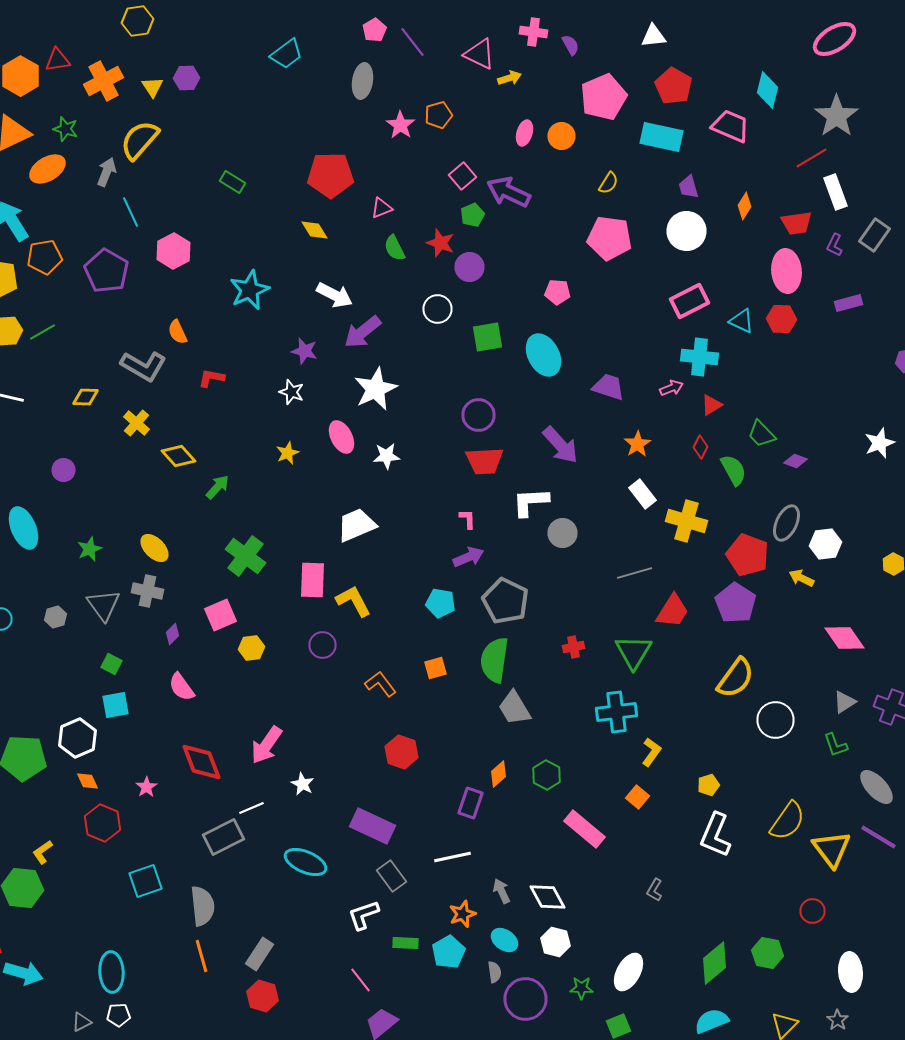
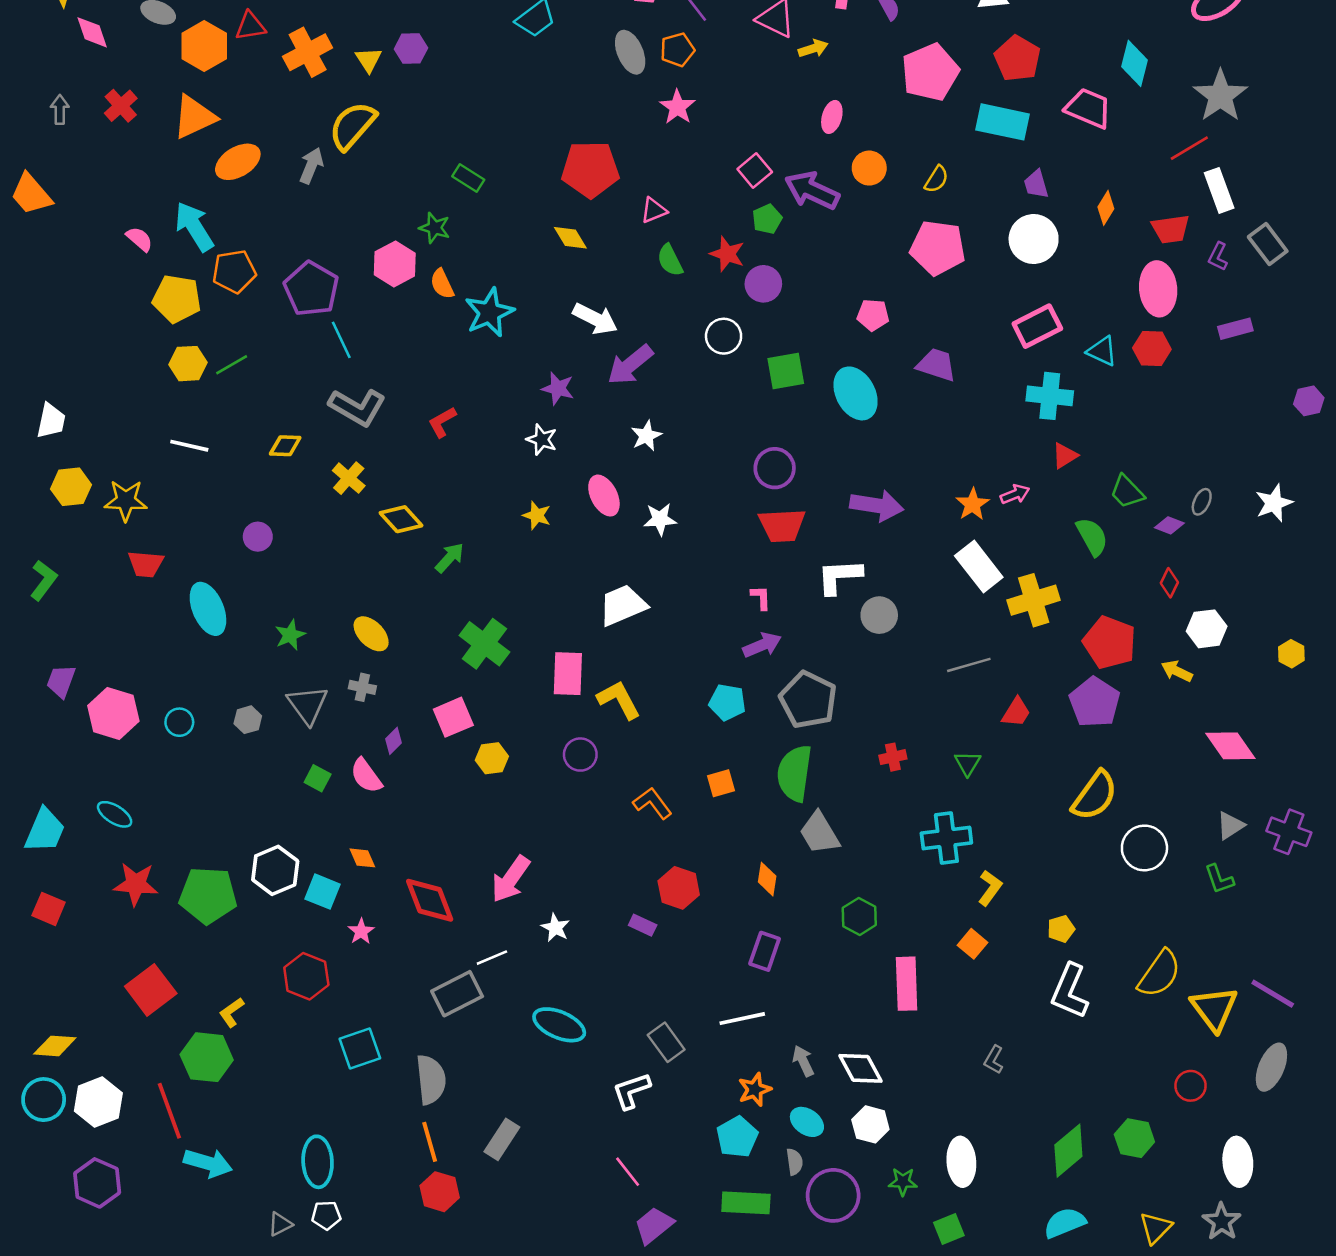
gray ellipse: (362, 81) -> (630, 52), turned -32
orange pentagon: (438, 115) -> (677, 50), moved
green star: (66, 129) -> (435, 228), moved
orange circle: (562, 136) -> (869, 168), moved
cyan line: (130, 212) -> (341, 340), moved
gray rectangle: (874, 235) -> (1268, 244), turned -72
orange semicircle: (178, 332) -> (442, 284), moved
red L-shape: (212, 378) -> (442, 422), turned -40
purple trapezoid: (608, 387) -> (936, 365), moved
pink arrow: (672, 388) -> (1015, 494), moved
white star: (376, 389) -> (646, 436), size x0.6
purple arrow: (560, 445) -> (877, 505), turned -39
red diamond: (700, 447) -> (1169, 583), moved
yellow star: (288, 453) -> (537, 515), turned -30
white rectangle: (642, 494) -> (979, 567), size x1.4
yellow cross: (686, 521) -> (1034, 600), turned -33
gray ellipse: (786, 523) -> (1202, 502), moved, size x0.6
gray cross: (148, 591) -> (362, 687), size x0.7
red trapezoid: (672, 611) -> (1016, 712), size x0.7
green triangle: (634, 652) -> (968, 763), size x0.6
pink semicircle: (182, 687) -> (366, 776), moved
cyan square: (116, 705) -> (323, 892), moved, turned 32
orange diamond: (498, 774) -> (767, 879), moved, turned -40
orange diamond: (88, 781) -> (362, 858), moved
gray ellipse: (876, 787) -> (1271, 1067), moved, turned 66
purple rectangle: (372, 826) -> (643, 925), moved, size x0.5
pink rectangle: (584, 829) -> (907, 984), turned 48
green rectangle: (406, 943) -> (746, 1203), moved, size x1.5
white ellipse: (628, 972) -> (961, 1162), turned -33
red hexagon: (262, 996) -> (440, 1192), moved
gray star: (838, 1020) -> (1222, 1222), size x1.4

